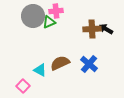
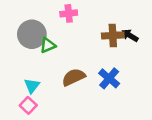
gray circle: (33, 16) -> (32, 34), moved
green triangle: (49, 22) -> (48, 45), moved
cyan triangle: (40, 70) -> (32, 86), moved, turned 40

